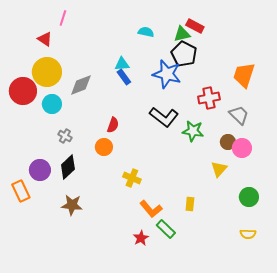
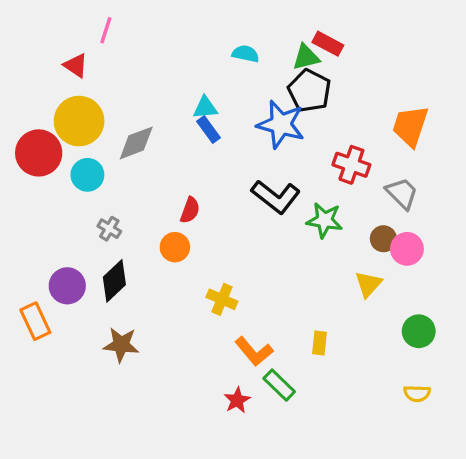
red cross: (209, 98) -> (351, 165), turned 30

